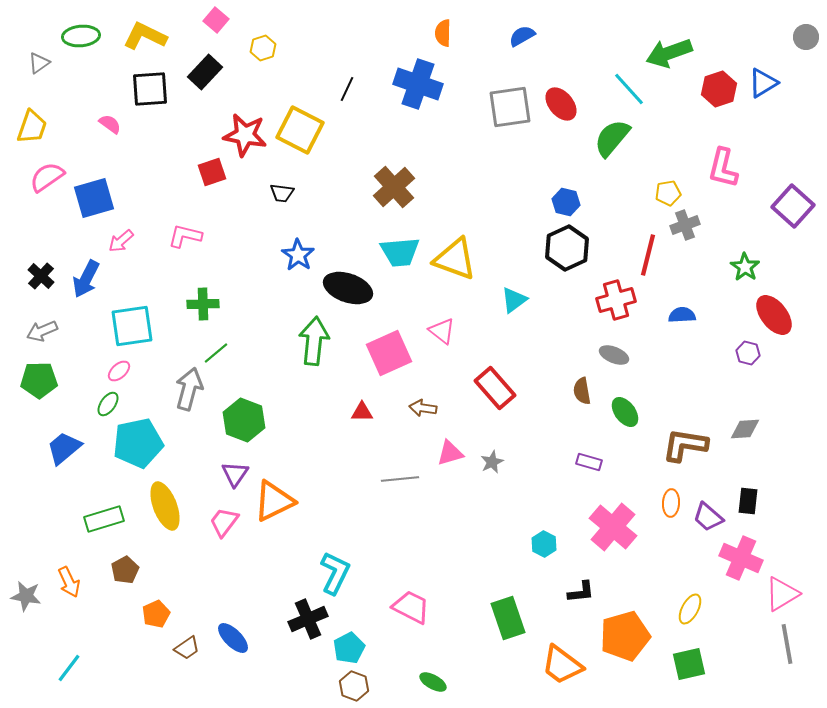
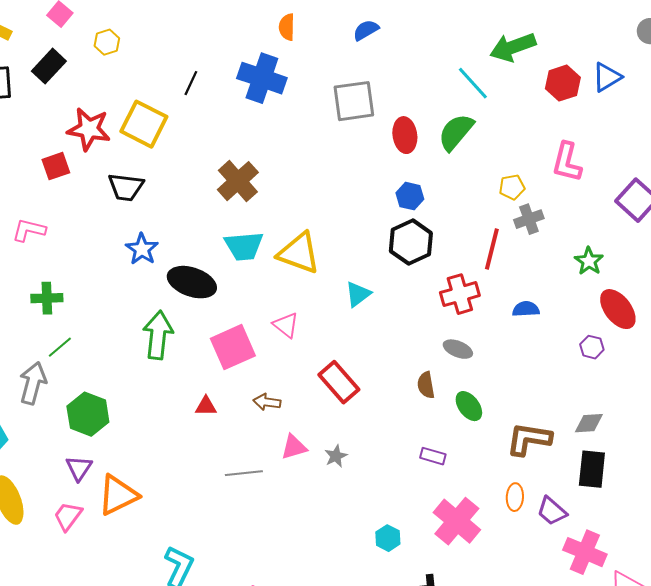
red ellipse: (561, 104) -> (405, 135), moved, turned 32
black trapezoid: (282, 193) -> (126, 187), size x1.5
black rectangle: (748, 501) -> (592, 469), moved, size x1.4

